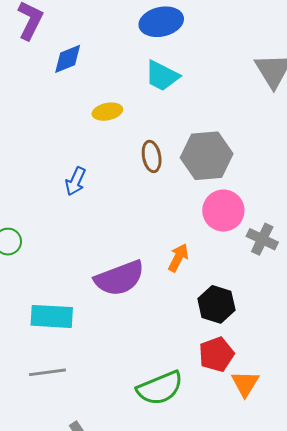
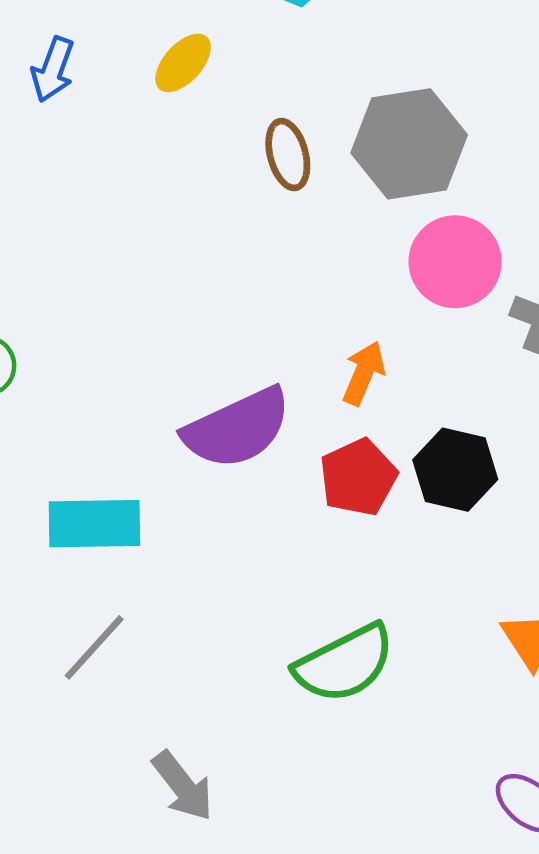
yellow ellipse: (107, 112) -> (183, 63), turned -32
blue arrow: (75, 181) -> (53, 69), moved
red pentagon: (216, 354) -> (358, 477), moved
gray line: (47, 372) -> (94, 647), turned -36

